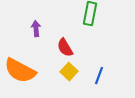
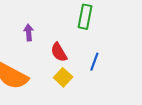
blue line: (99, 76) -> (94, 62), moved

